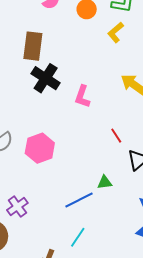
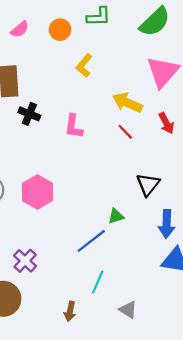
yellow L-shape: (116, 32) -> (84, 65), moved
black cross: (46, 78) -> (29, 114), size x0.7
red line: (116, 136) -> (125, 132), moved

